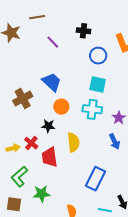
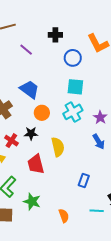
cyan cross: (92, 109) -> (73, 112), turned -30
red cross: (31, 143) -> (11, 141), moved
blue rectangle: (95, 179) -> (84, 180), size x0.6
green star: (42, 194) -> (32, 202), turned 30

